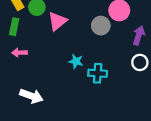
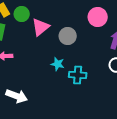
gray circle: (101, 26) -> (68, 36), moved

